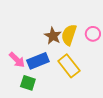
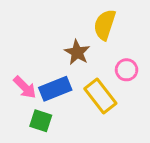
pink circle: (93, 34) -> (127, 70), moved
yellow semicircle: (69, 35) -> (105, 25), moved

